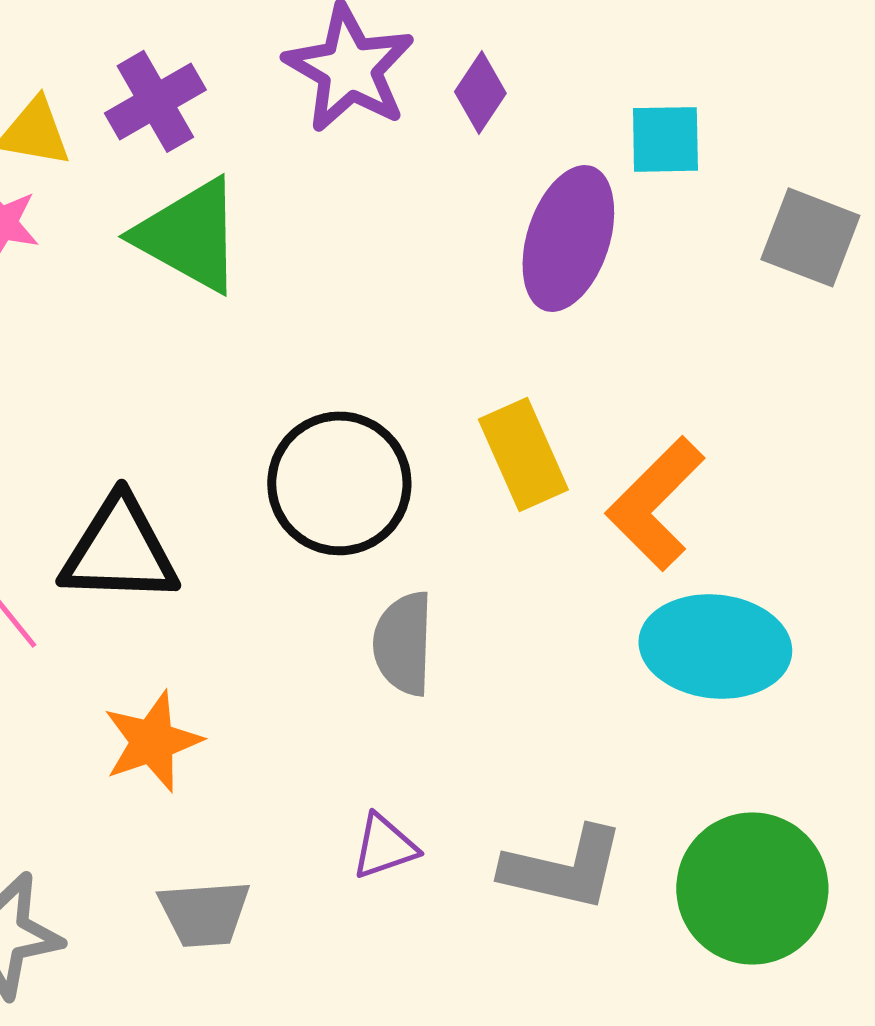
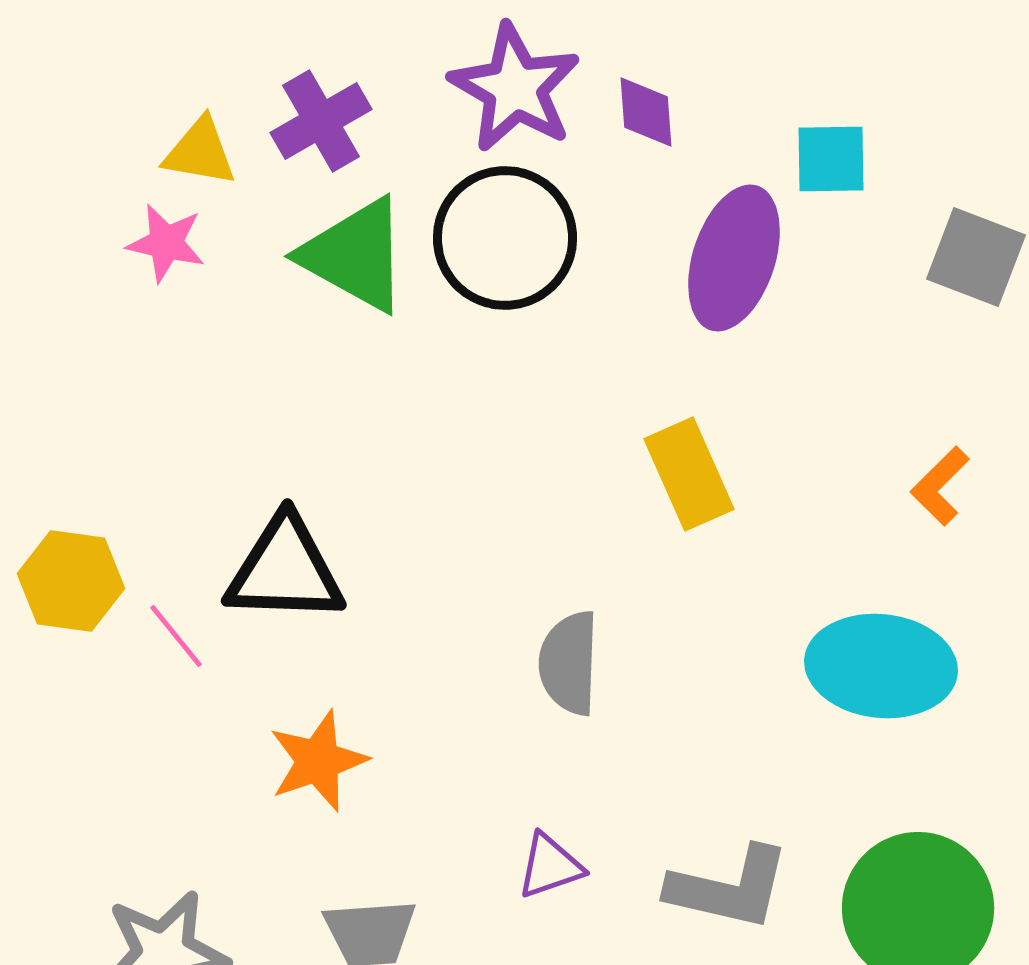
purple diamond: (480, 92) -> (646, 112), turned -38
black circle: (339, 483) -> (505, 238), moved
orange L-shape: (655, 503) -> (940, 486), moved, size x0.6

